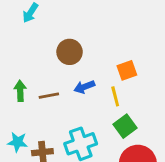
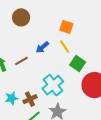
brown circle: (70, 52) -> (21, 17), moved
orange square: (127, 70) -> (66, 27), turned -32

